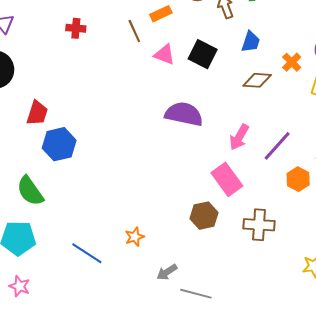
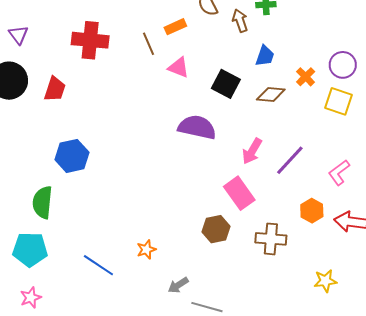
red cross: (76, 28) -> (90, 40), size x1.8
black square: (203, 54) -> (226, 84), moved
red trapezoid: (37, 113) -> (55, 89), moved
orange hexagon: (298, 179) -> (312, 211), moved
green semicircle: (30, 191) -> (42, 202), turned 40
pink star: (20, 286) -> (31, 298), turned 30

